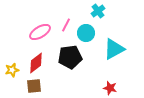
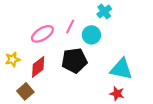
cyan triangle: (114, 49) -> (121, 69), moved, turned 40
yellow star: (12, 70) -> (13, 59), moved
brown square: (34, 86) -> (25, 91), moved, turned -35

